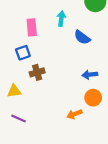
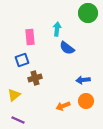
blue semicircle: (82, 37) -> (67, 48), moved
yellow triangle: (14, 91) -> (14, 95), turned -32
orange arrow: (74, 114) -> (63, 106), moved

